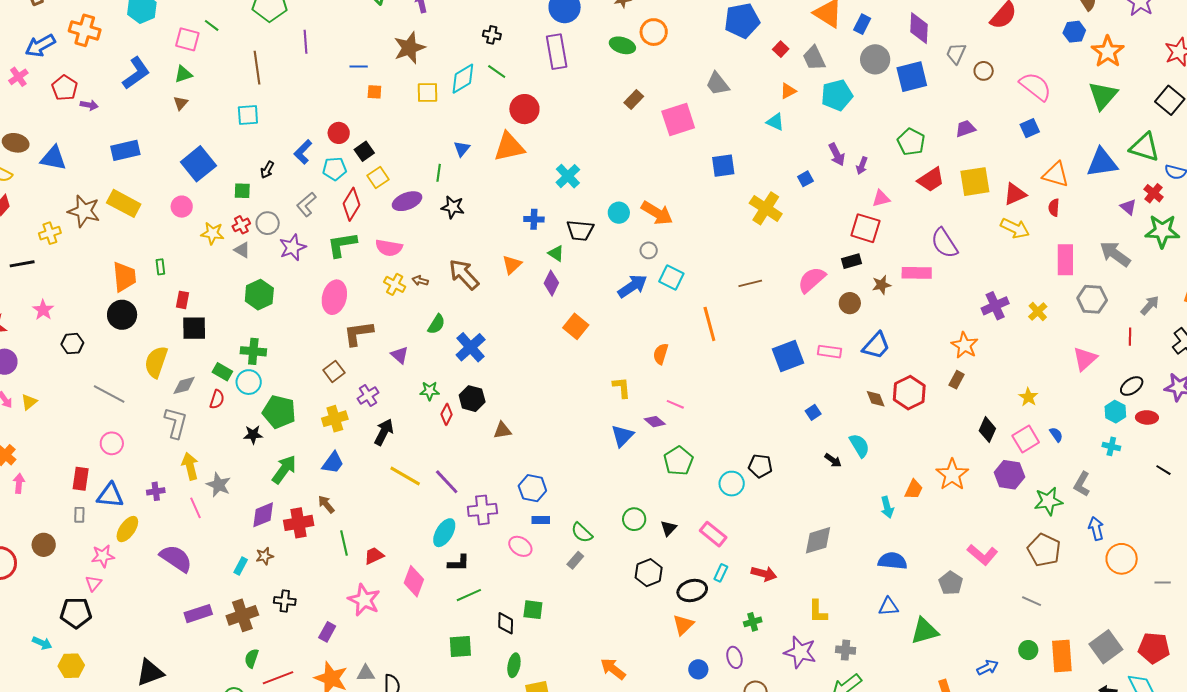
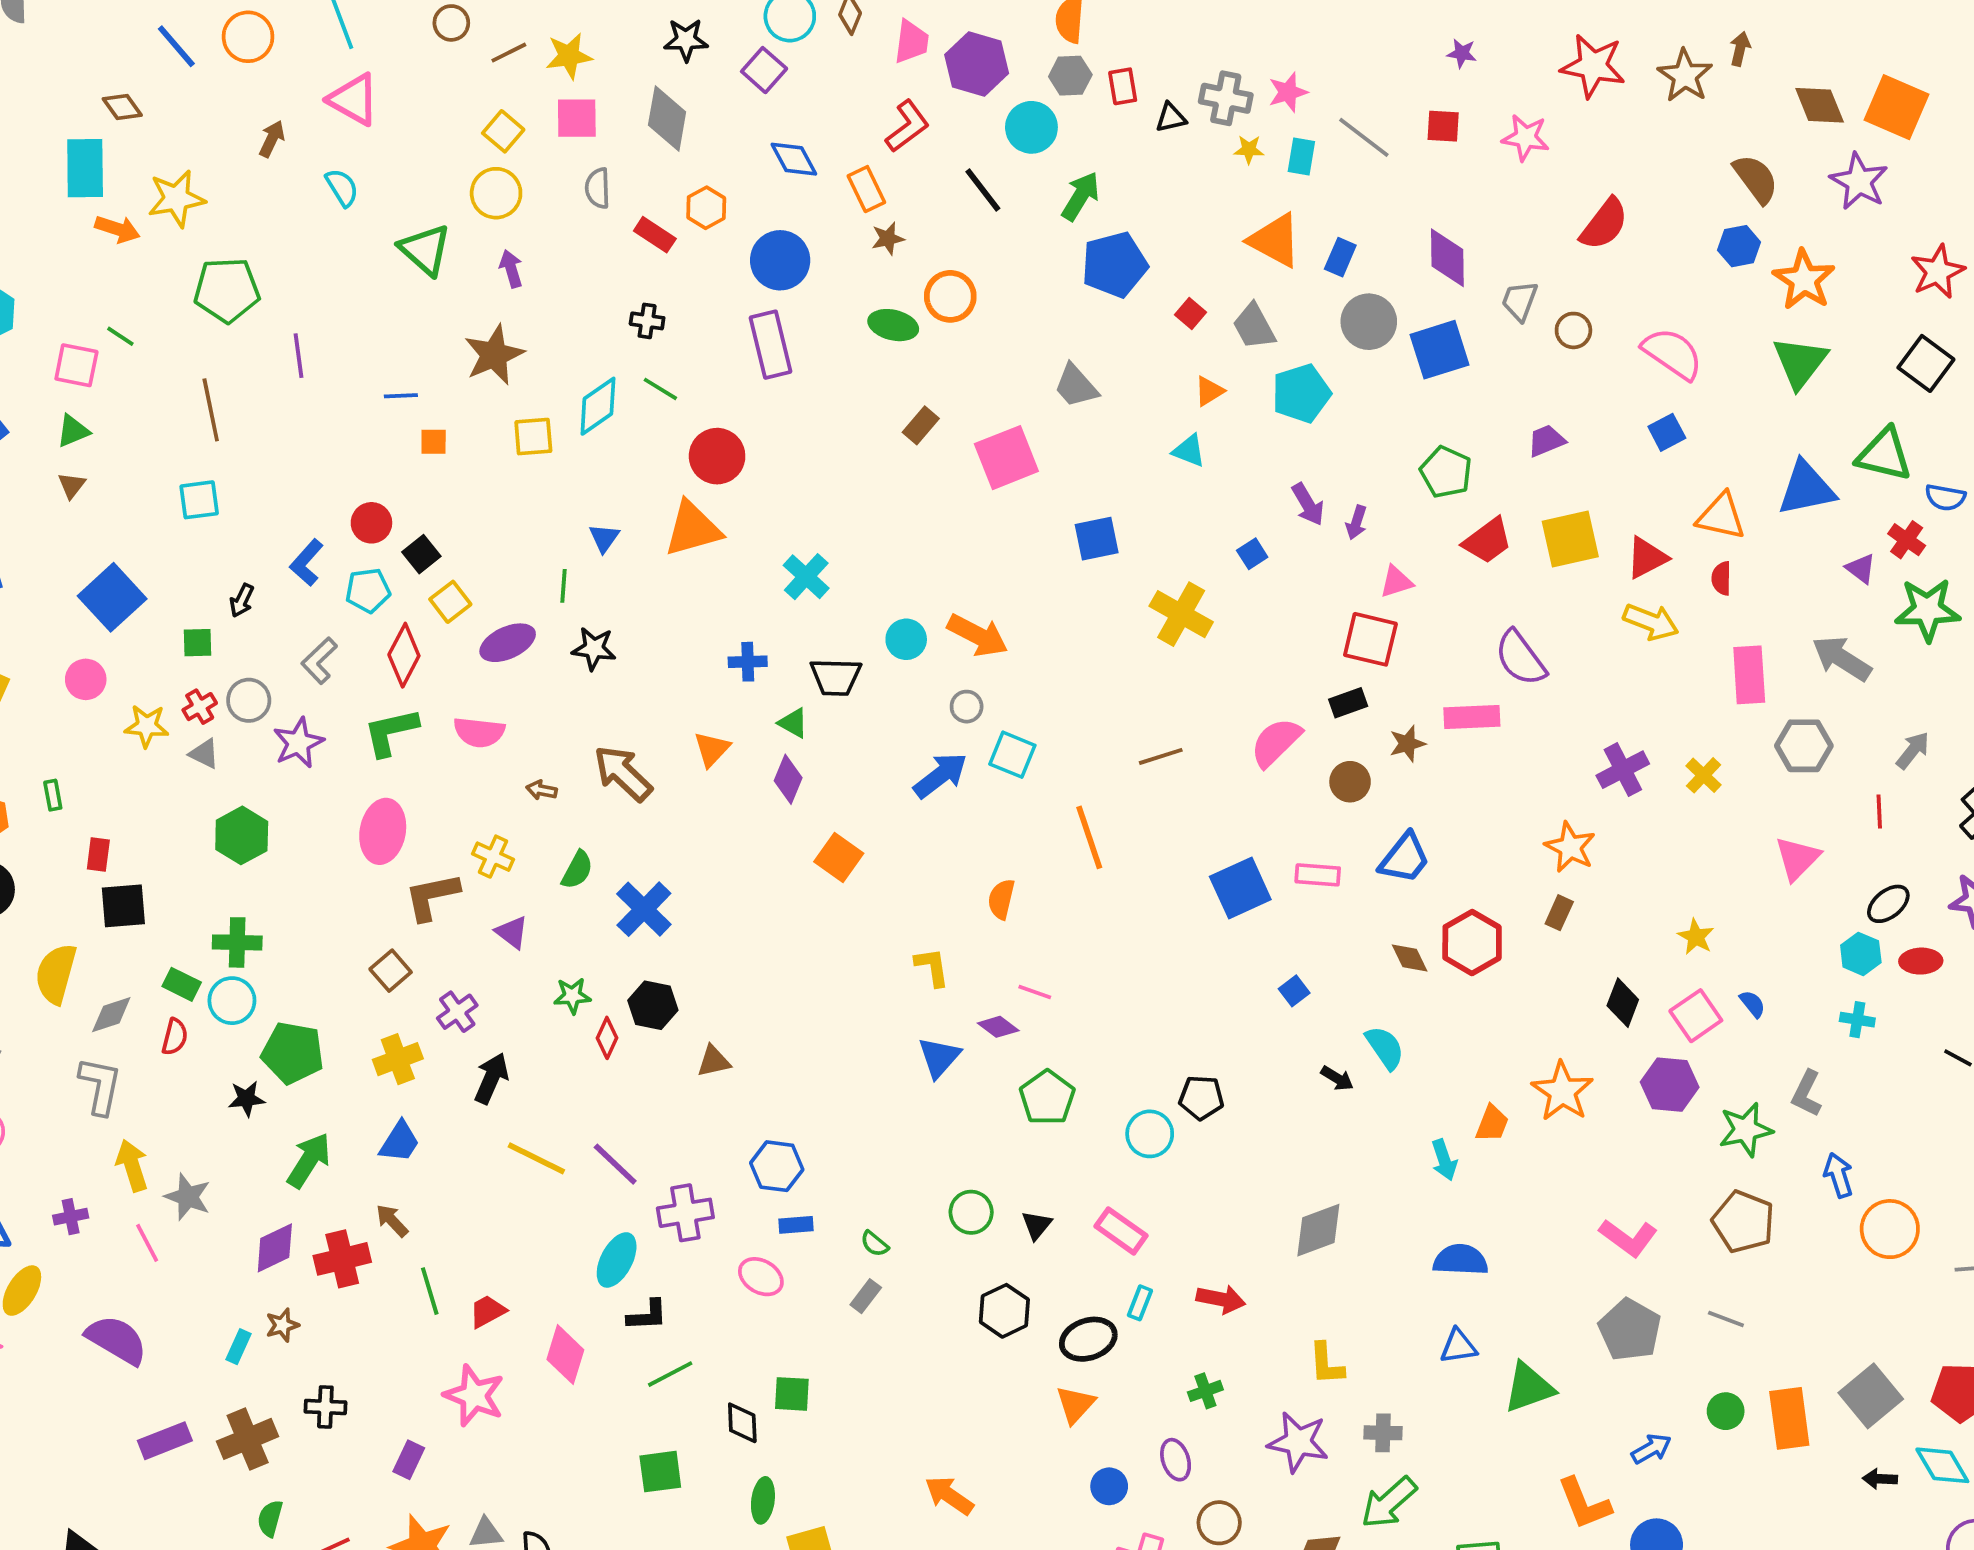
yellow cross: (395, 284) -> (493, 857), moved
green semicircle: (582, 533) -> (874, 1244), size x0.7
gray pentagon: (951, 583) -> (1630, 1330), moved, size x1.4

